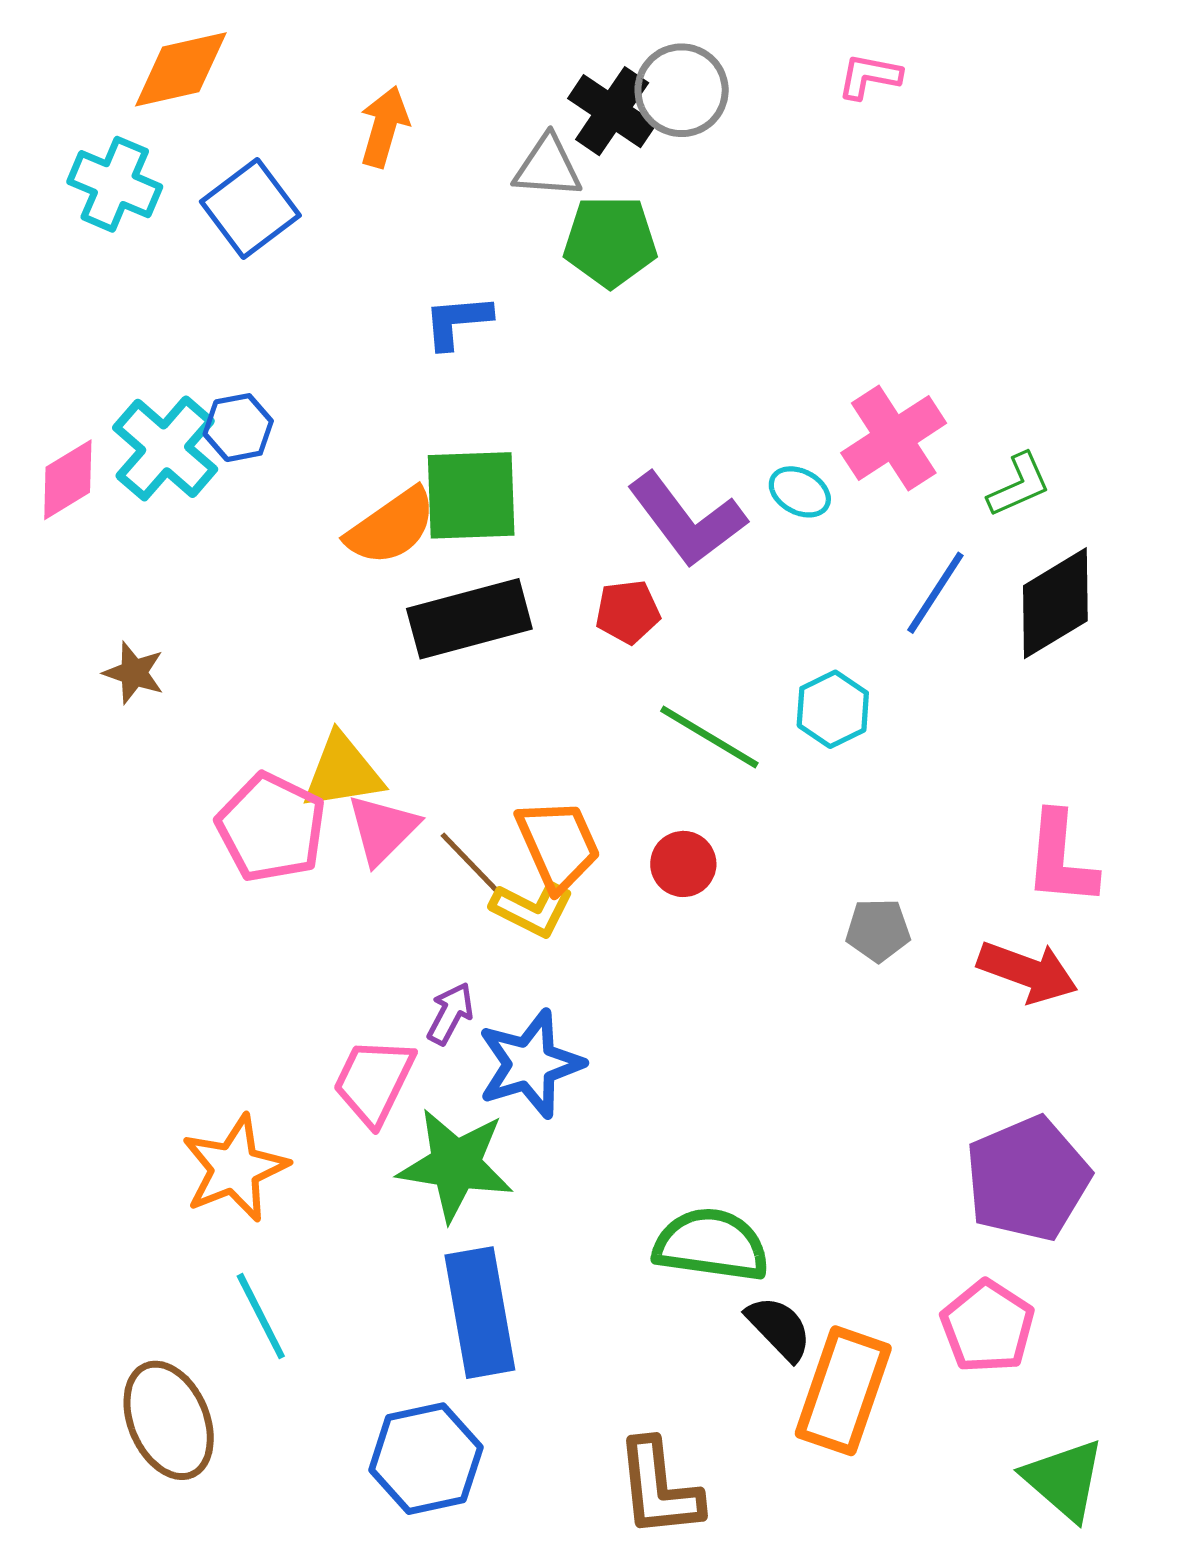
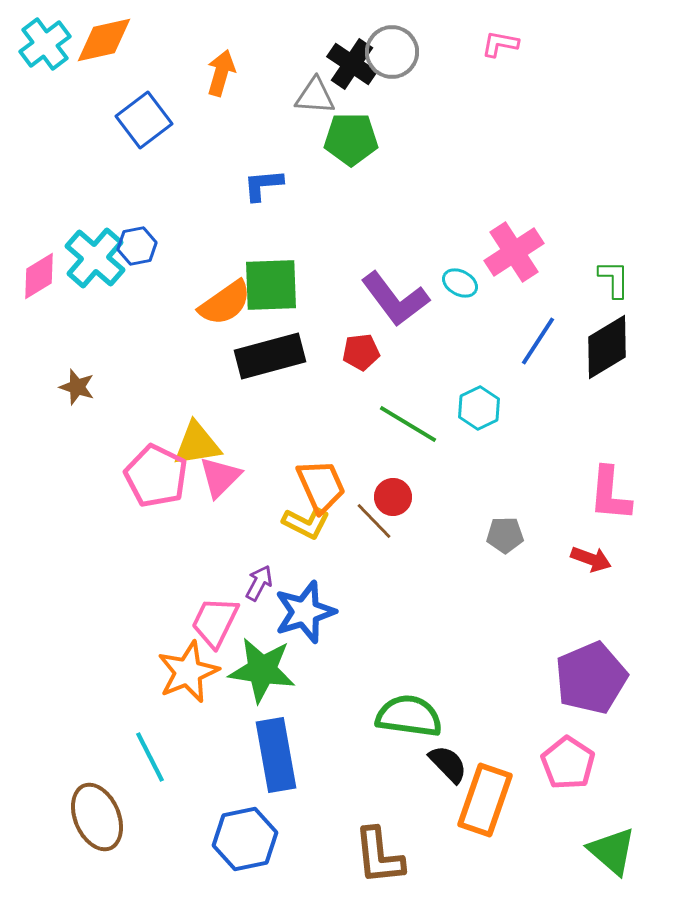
cyan cross: (115, 184) -> (45, 44), moved, turned 30
green L-shape: (1019, 485) -> (614, 279), moved, turned -66
brown line: (469, 862) -> (374, 521), moved
red arrow: (1028, 972) -> (591, 559), size x0.7
orange star: (235, 1168) -> (188, 672), moved

